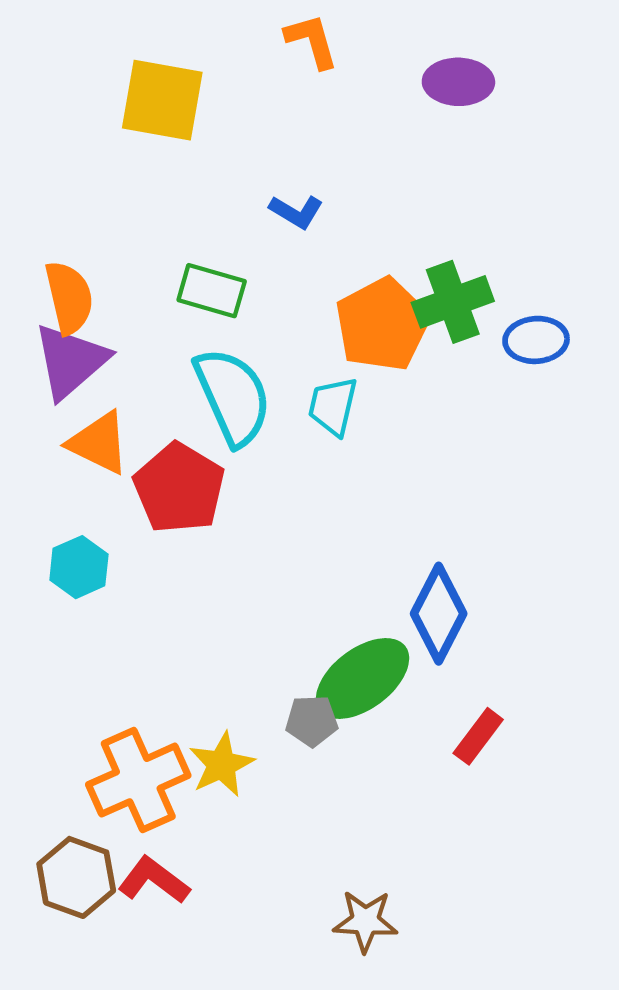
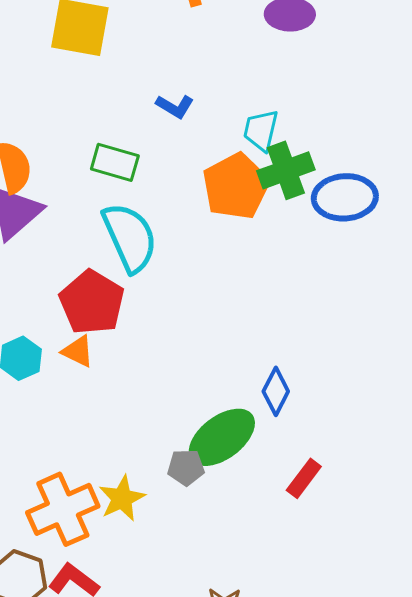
blue ellipse: (536, 340) -> (345, 197), size x1.4
cyan trapezoid: (333, 406) -> (261, 130), moved
orange triangle: (99, 443) -> (78, 351), moved, size x0.7
blue diamond: (439, 614) -> (276, 391), size x0.7

